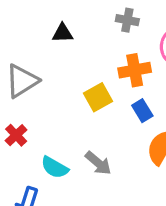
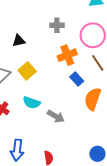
yellow square: (98, 97) -> (27, 71), moved
cyan semicircle: (55, 167) -> (32, 103), moved

